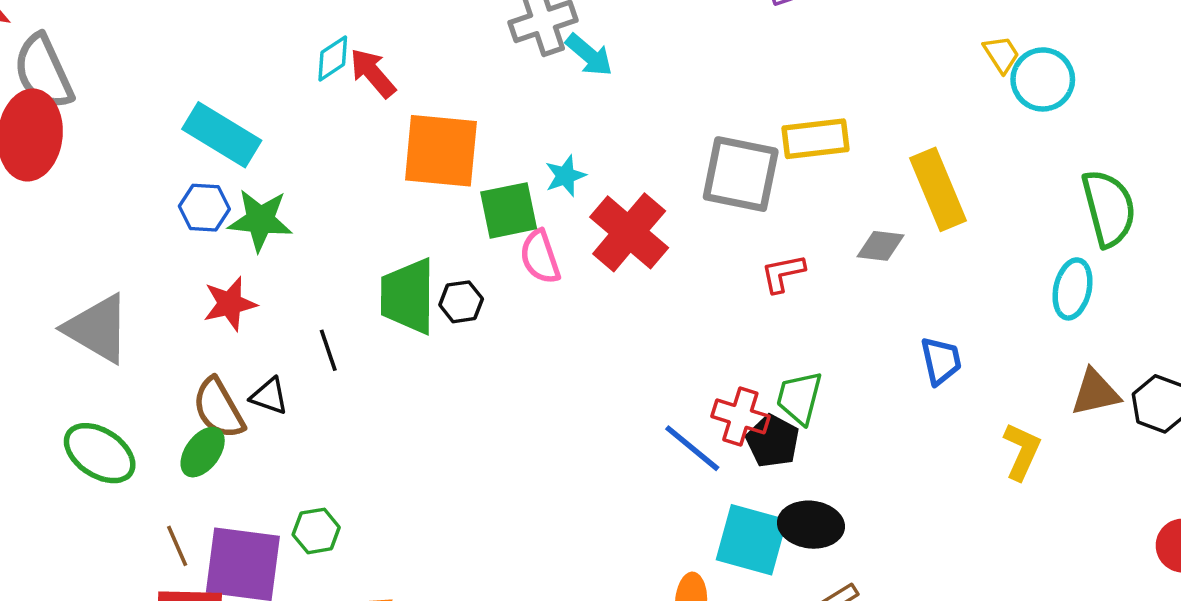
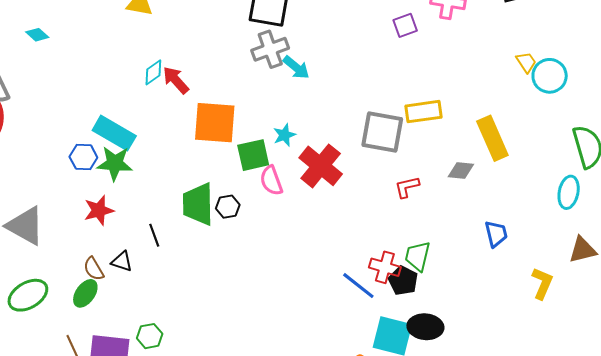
cyan rectangle: (222, 135) -> (114, 133), moved
brown semicircle: (218, 408) -> (94, 269), size x0.7
green ellipse: (100, 453) -> (28, 295), turned -63

